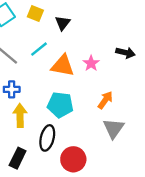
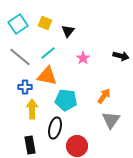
pink star: (91, 63) -> (83, 58), moved
orange triangle: (63, 66) -> (47, 76), moved
black rectangle: (18, 158) -> (30, 145), turned -36

